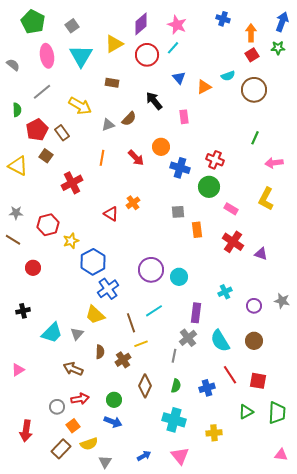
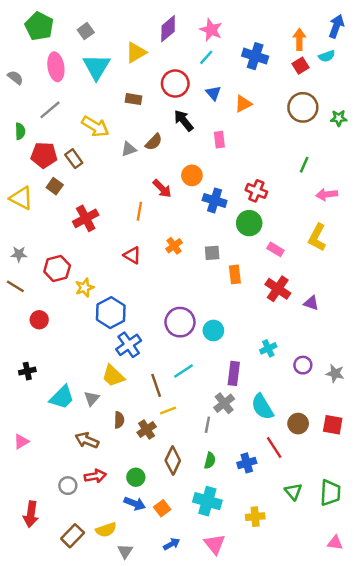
blue cross: (223, 19) -> (255, 56), moved, size x1.5
green star: (278, 48) -> (339, 118), moved
red circle: (147, 55) -> (175, 84), moved
cyan semicircle: (228, 76) -> (327, 56), moved
red pentagon: (37, 130) -> (44, 155), turned 30
orange line: (102, 158) -> (139, 211), moved
orange cross: (133, 203) -> (174, 246), moved
gray star: (282, 301) -> (335, 373), moved
brown circle: (254, 341) -> (298, 424), moved
red square: (258, 381) -> (333, 425), moved
green triangle: (246, 412) -> (293, 492), turned -42
orange square: (73, 426) -> (162, 508), moved

